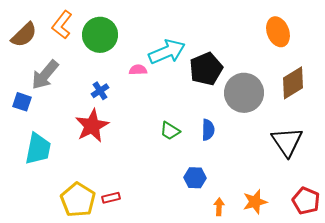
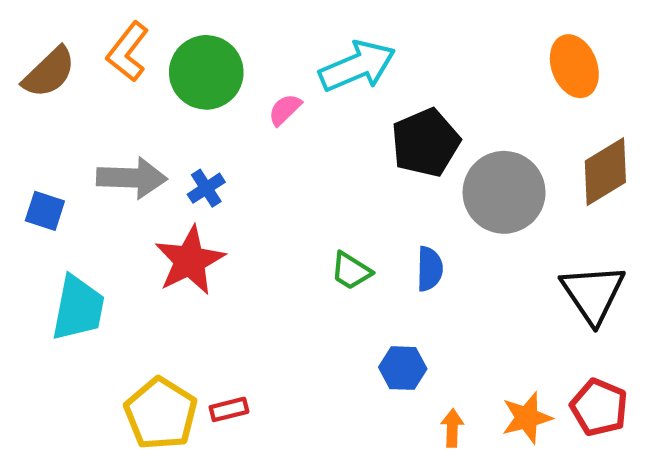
cyan arrow: (167, 52) -> (357, 66), moved
pink semicircle: (138, 70) -> (285, 110), moved, turned -42
gray arrow: (45, 75) -> (132, 178), moved, turned -128
red pentagon: (306, 201) -> (599, 407), moved

